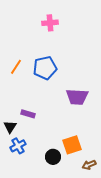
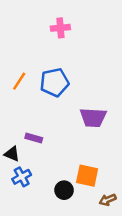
black triangle: (10, 127) -> (12, 154), turned -40
orange square: (72, 145) -> (87, 176), turned 30

